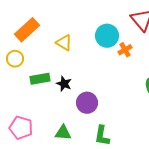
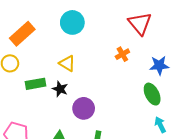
cyan circle: (107, 36) -> (72, 22), moved
yellow triangle: (64, 43) -> (67, 63), moved

